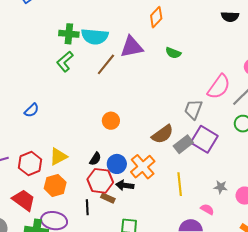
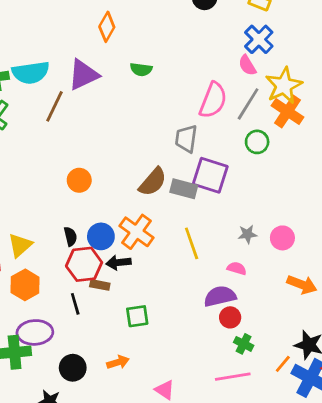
gray rectangle: (183, 144) -> (184, 189), turned 66
black semicircle: (95, 159) -> (70, 236), turned -32

